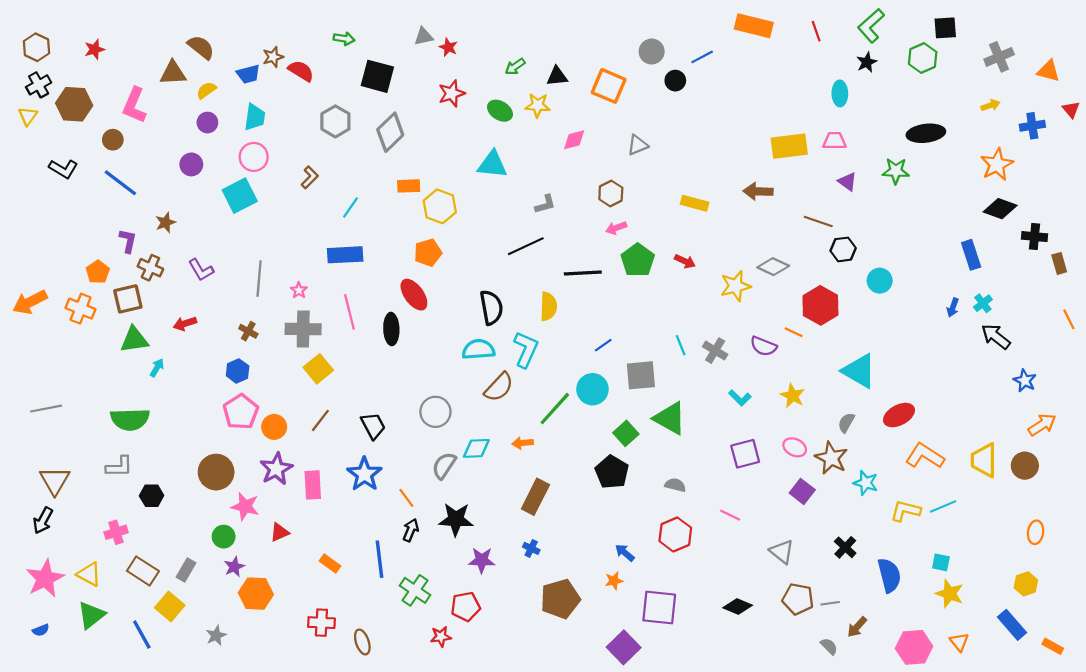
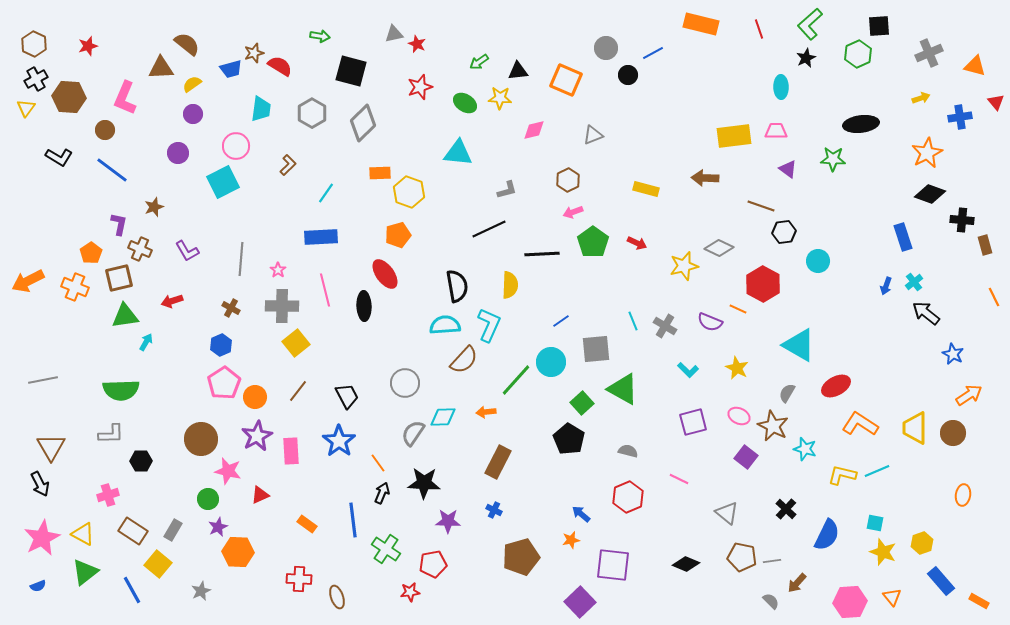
cyan trapezoid: (255, 117) -> (261, 109), moved
black arrow: (43, 520) -> (40, 484), turned -55
blue semicircle: (889, 575) -> (827, 535), turned 40
yellow hexagon: (1026, 584) -> (922, 543), moved

